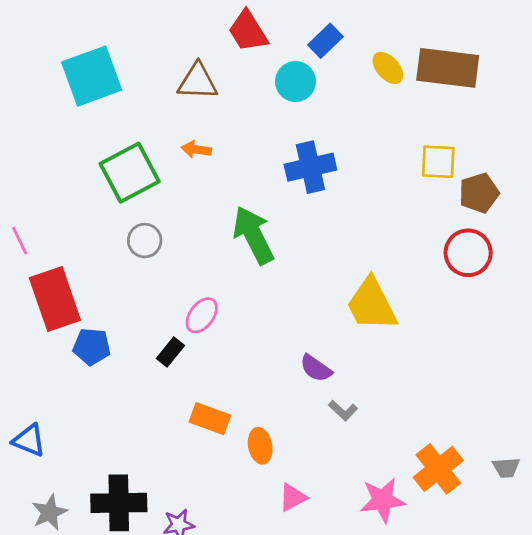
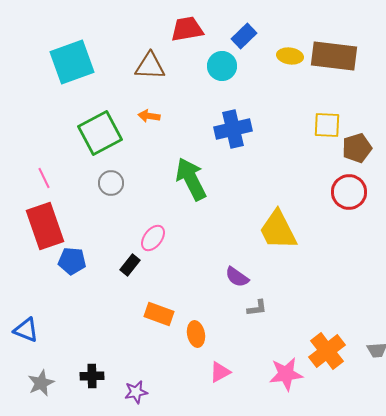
red trapezoid: (248, 31) -> (187, 29), turned 112
yellow ellipse: (388, 68) -> (290, 56), turned -40
pink line: (20, 241) -> (44, 178), moved
gray L-shape: (343, 410) -> (257, 308), turned -50
black cross: (119, 503) -> (92, 376), size x0.6

